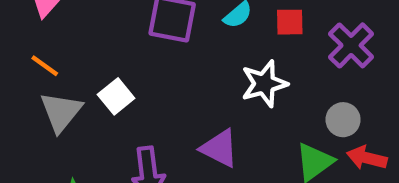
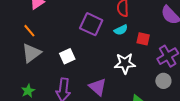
white square: (116, 96) -> (67, 56), moved
gray circle: (343, 120) -> (163, 81), moved

